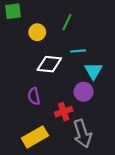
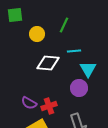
purple semicircle: (34, 96) -> (29, 103), moved, turned -49
red cross: (64, 112) -> (49, 106), moved

